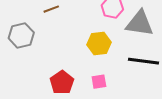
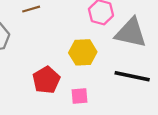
red pentagon: (62, 82) -> (46, 80), moved

